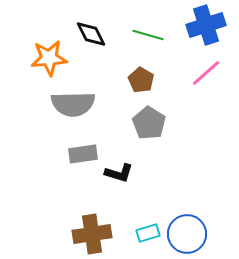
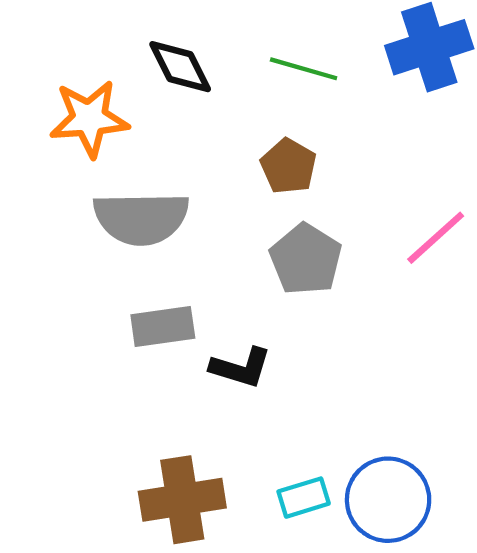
pink line: (206, 73) -> (436, 238), moved

